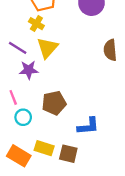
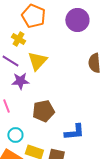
yellow cross: (36, 24) -> (18, 39), moved
cyan circle: (23, 117) -> (15, 135), moved

